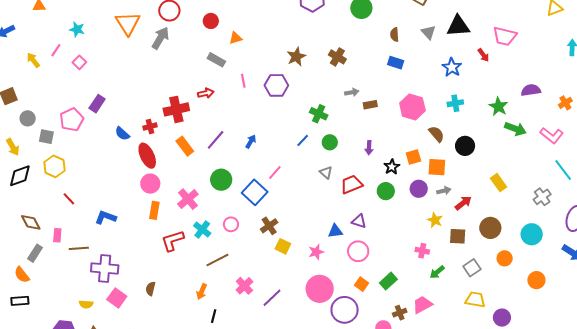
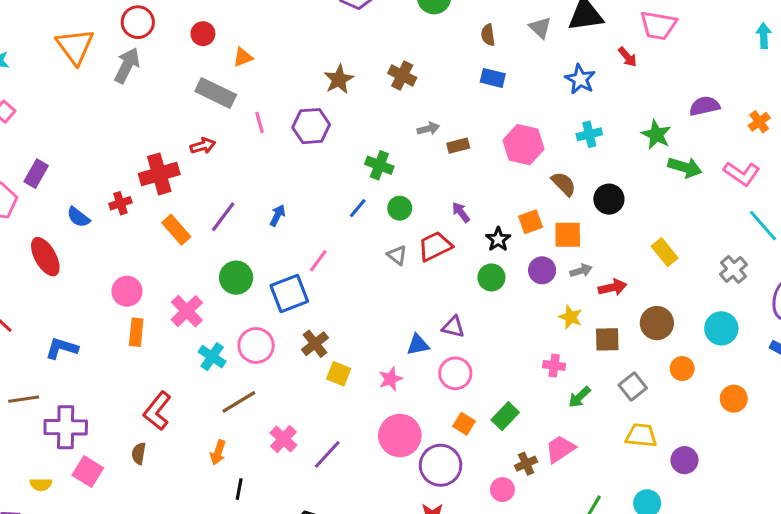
gray rectangle: (216, 60) -> (216, 93), size x1.4
purple arrow: (369, 148) -> (461, 212), turned 144
red ellipse: (147, 156) -> (45, 257), moved
red trapezoid: (351, 184) -> (435, 246), moved
blue square: (255, 192) -> (289, 294), turned 30
red arrow: (463, 203) -> (612, 287), turned 30
pink circle: (231, 224) -> (256, 345), size x1.5
red L-shape: (173, 241) -> (157, 411), moved, turned -30

